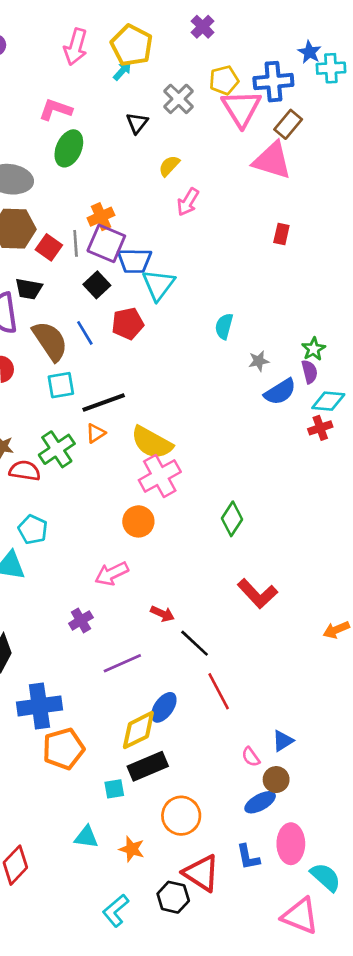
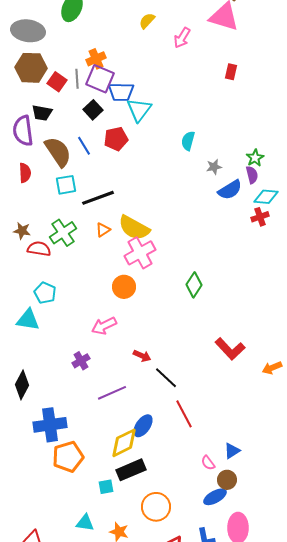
pink arrow: (188, 202) -> (182, 38), moved
orange triangle: (96, 433) -> (103, 230), moved
red L-shape: (257, 594) -> (230, 349), moved

